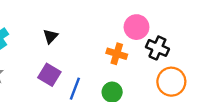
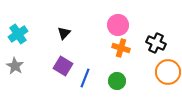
pink circle: (136, 27) -> (118, 25), moved

